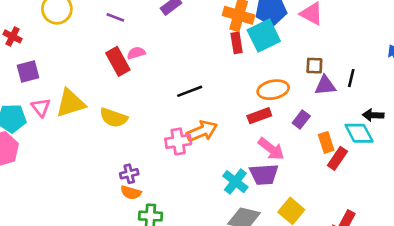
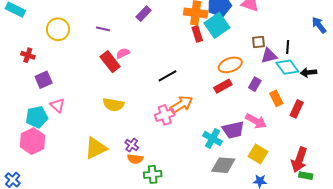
yellow triangle: (70, 103) -> (96, 148), moved
cyan diamond: (359, 133) -> (287, 67), moved
pink arrow: (271, 149) -> (256, 121), moved
red rectangle: (337, 158) -> (297, 109), moved
purple cross: (129, 174) -> (132, 145), turned -32

